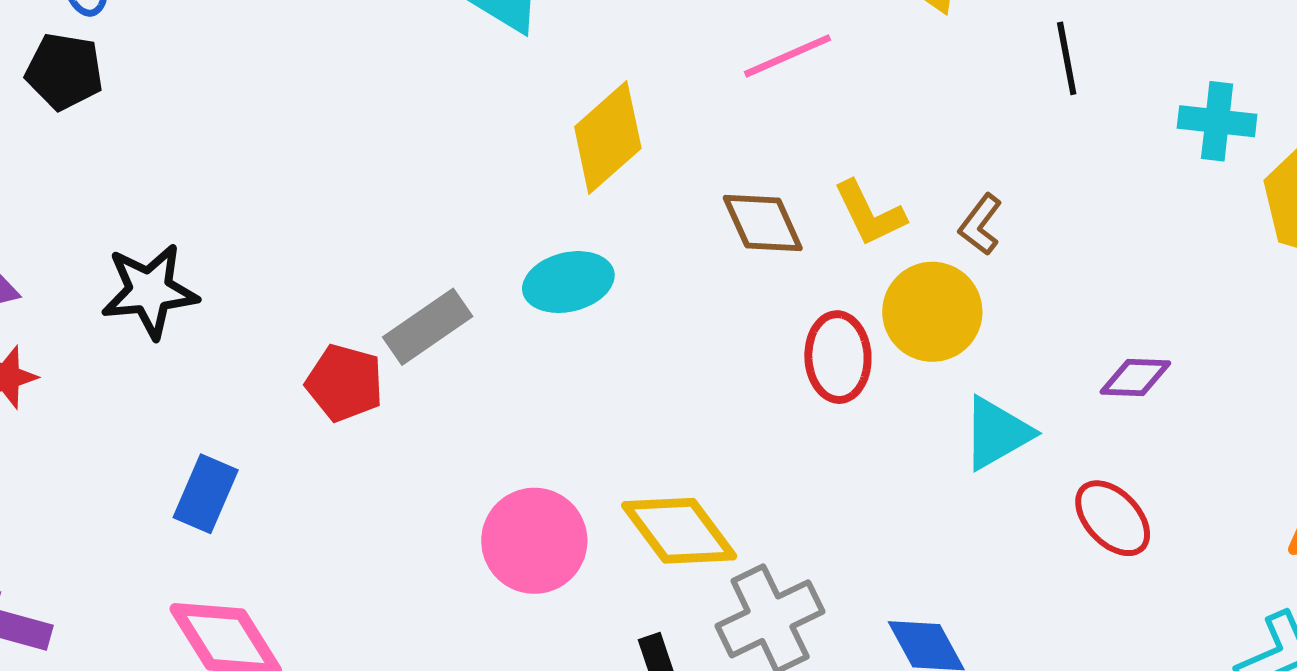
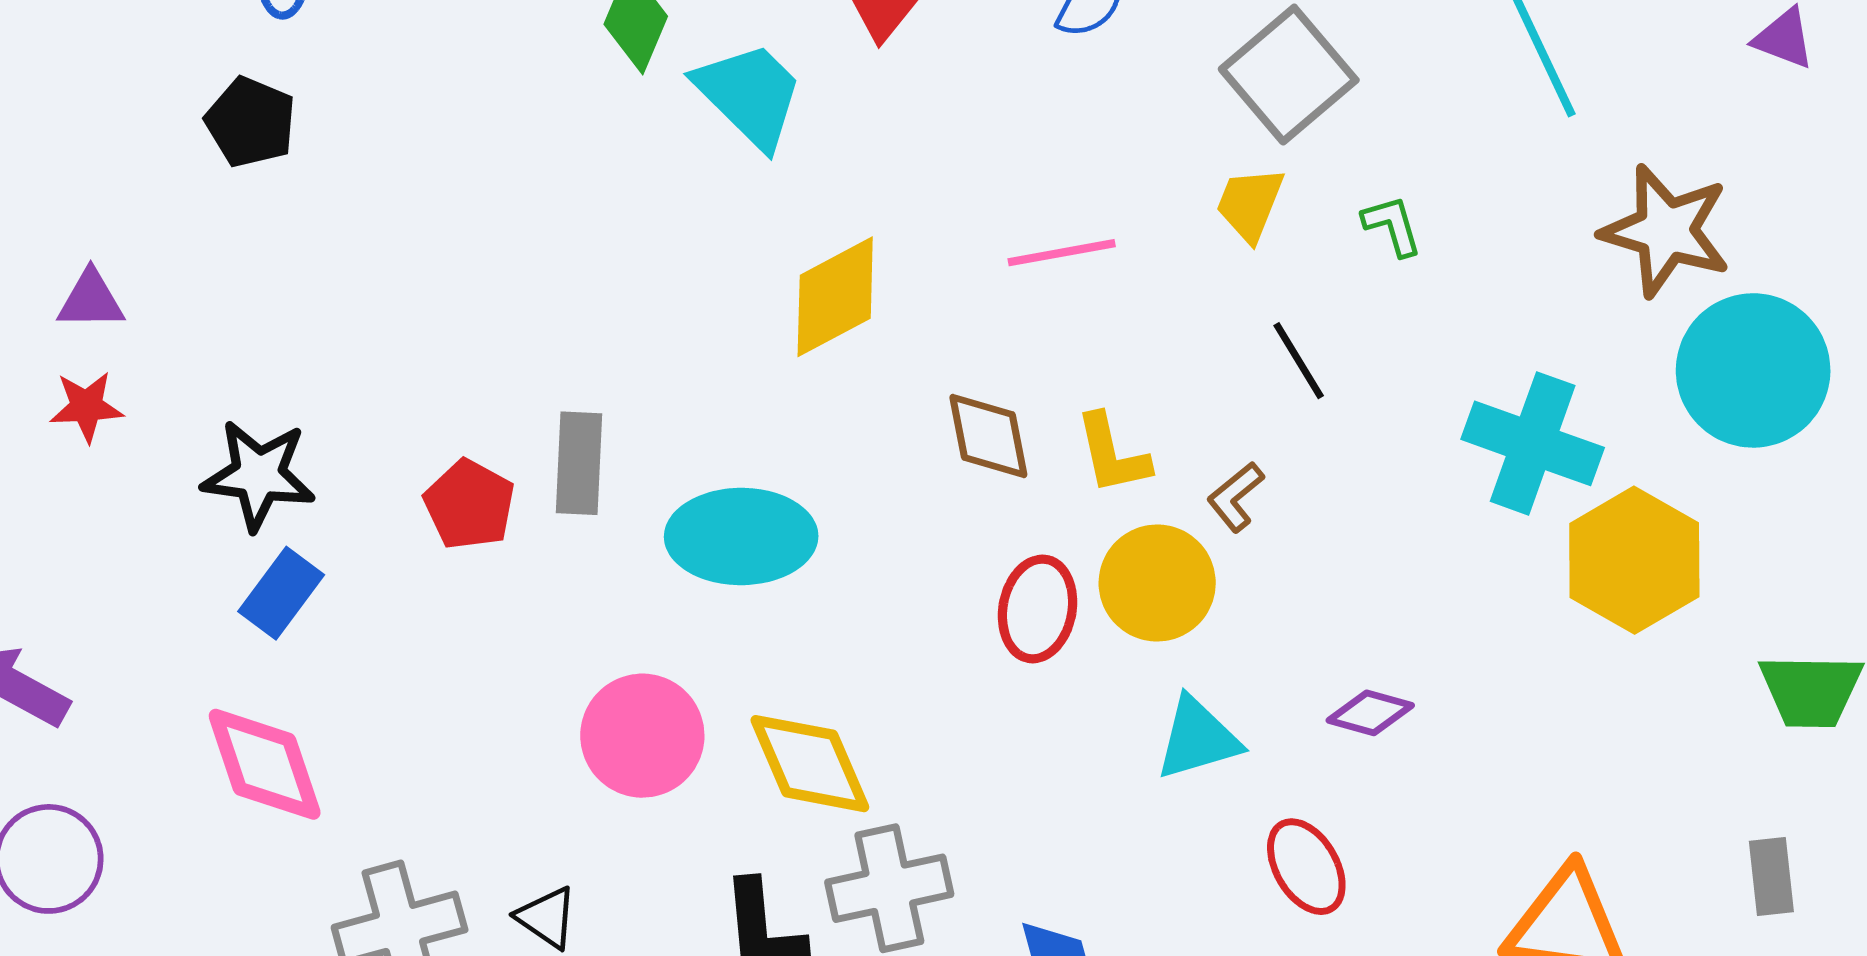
black line: (1067, 58) -> (1299, 361), moved, turned -34
black pentagon: (64, 71) -> (251, 122), moved
cyan cross: (1217, 121) -> (1533, 443), size x1.5
cyan ellipse: (568, 282) -> (741, 536), moved, size x1.4
black star: (150, 291) -> (259, 475), moved
gray rectangle: (428, 327) -> (579, 463), turned -66

